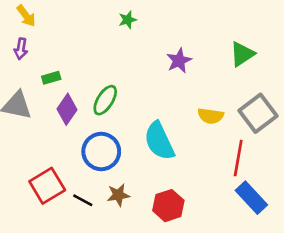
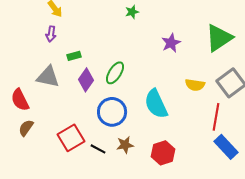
green triangle: (242, 54) -> (219, 38), size x1.4

